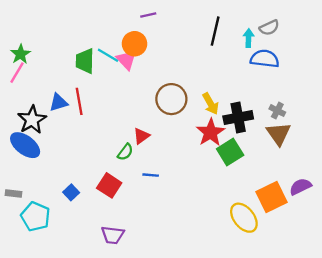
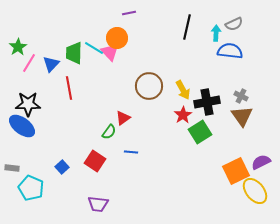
pink line: (17, 73) -> (29, 63), moved
blue triangle: (58, 103) -> (51, 64), moved, turned -30
black star: (32, 120) -> (28, 104), turned 30
red star: (211, 132) -> (183, 115), size x0.7
yellow ellipse: (244, 218) -> (255, 191), moved

